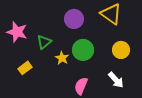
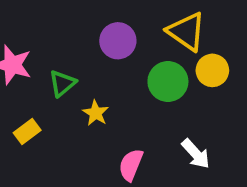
green circle: (83, 50) -> (168, 82), moved
yellow circle: (121, 50) -> (212, 70), moved

